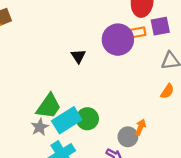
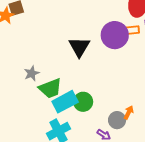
black triangle: (78, 56) -> (79, 47), size x1.6
green trapezoid: (49, 106) -> (50, 88), turned 30
gray star: (40, 127) -> (32, 73), moved

